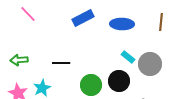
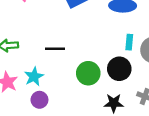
cyan rectangle: (128, 57) -> (129, 42), turned 56

